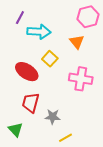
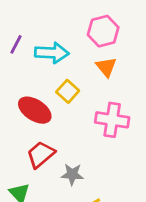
pink hexagon: (88, 17) -> (103, 31), moved
purple line: (20, 18) -> (16, 44), moved
red trapezoid: (31, 103) -> (41, 154), turned 35

